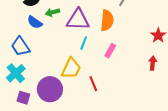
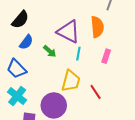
green arrow: (52, 12) -> (50, 51), moved, turned -112
purple triangle: (78, 20) -> (68, 32), turned 35
blue semicircle: (35, 22) -> (26, 42), turned -77

